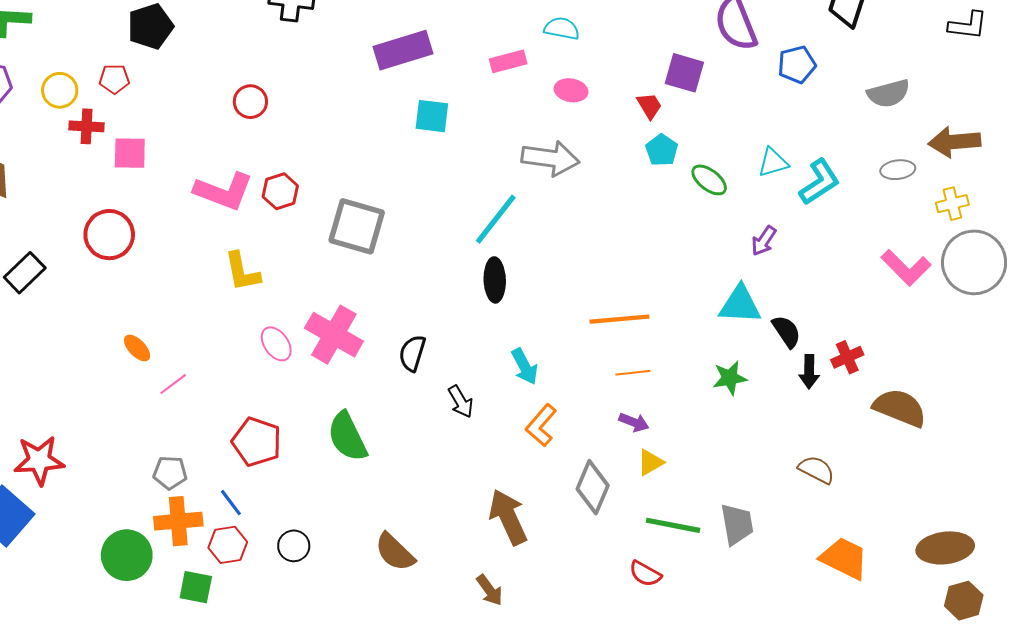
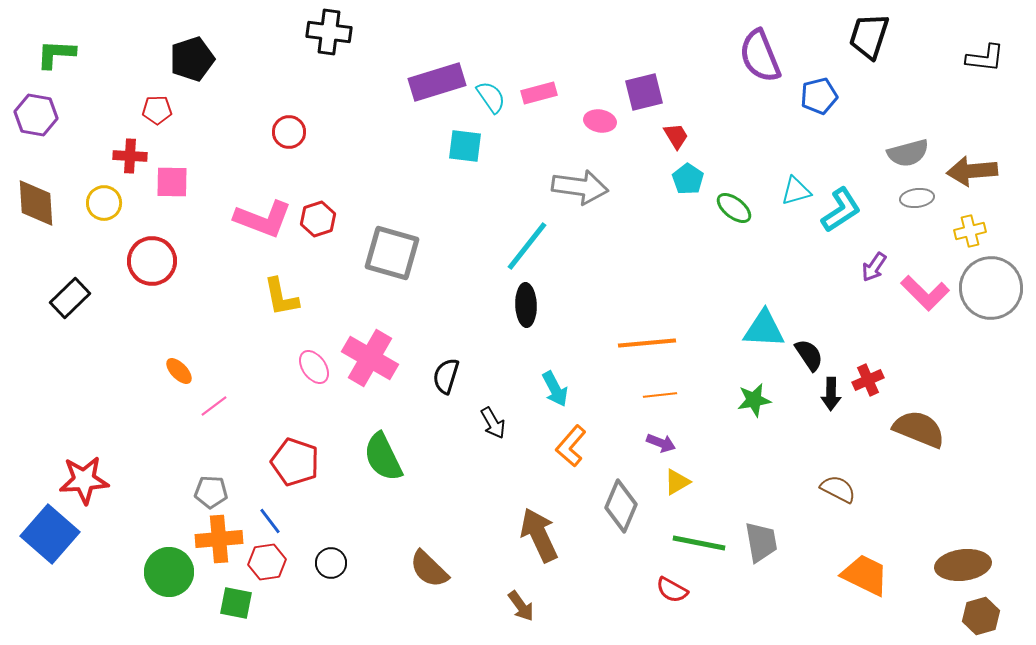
cyan semicircle: (562, 28) -> (491, 97), moved, turned 44
purple square: (684, 73) -> (644, 92), moved, turned -30
yellow circle: (60, 90) -> (104, 203), moved
gray semicircle: (888, 93) -> (908, 153), moved
purple arrow: (764, 241) -> (874, 267), moved

